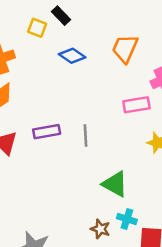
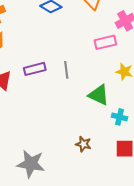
green triangle: (115, 184) -> (99, 95), moved
cyan cross: (127, 219) -> (119, 117), moved

